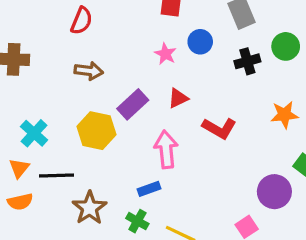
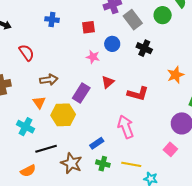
red semicircle: (82, 21) -> (27, 53), moved, turned -42
green circle: (286, 46) -> (163, 15), moved
black cross: (247, 61) -> (144, 48), turned -35
pink arrow: (166, 149) -> (126, 127), moved
orange triangle: (19, 168) -> (39, 102), moved
blue rectangle: (149, 189) -> (97, 143), moved

